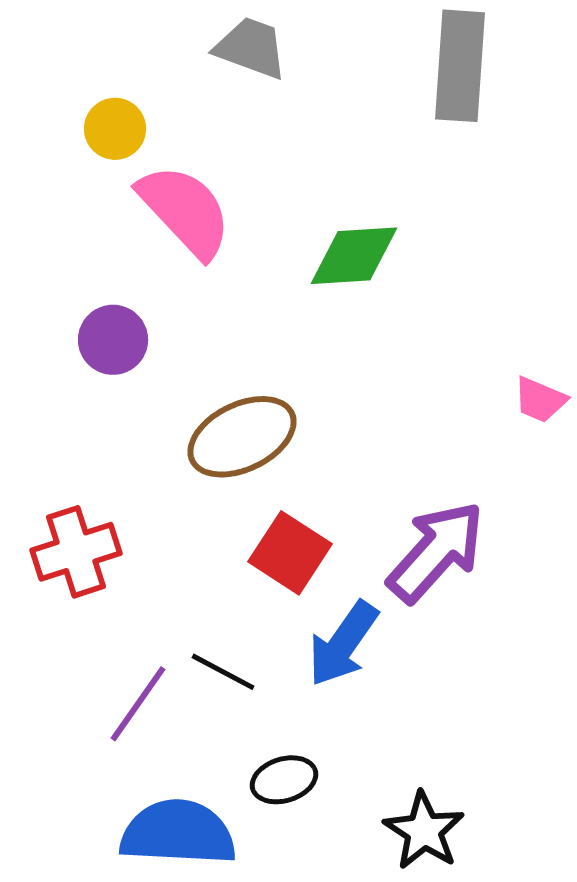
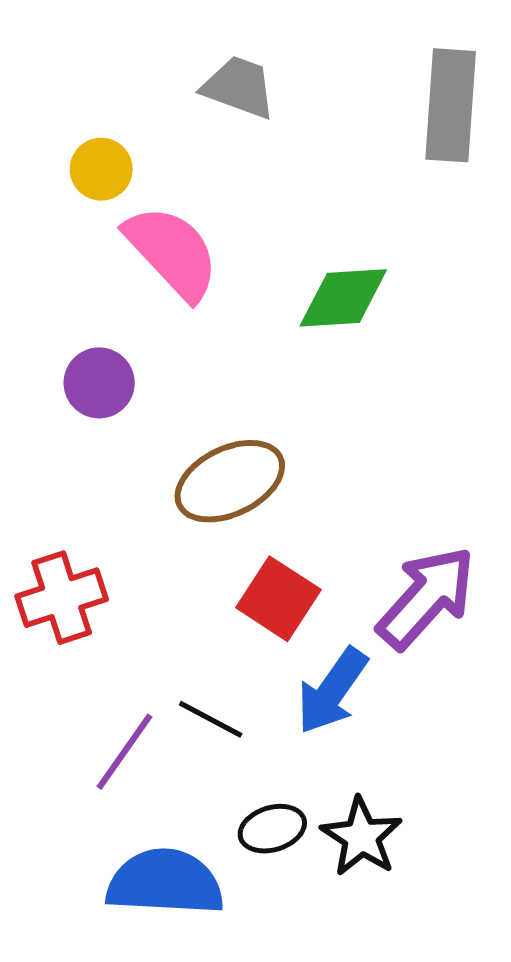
black star: (424, 831) -> (361, 837), moved

